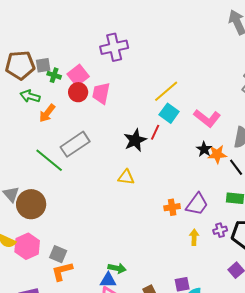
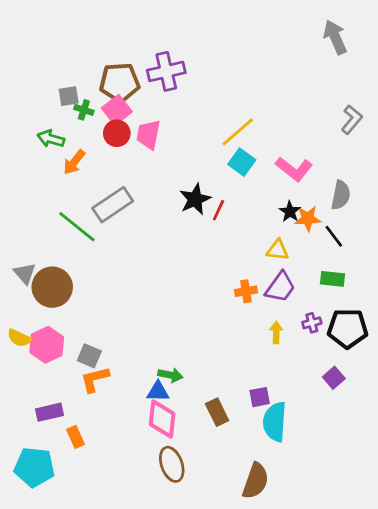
brown pentagon: (20, 65) -> (120, 82), moved
red line: (155, 132) -> (218, 210), moved
yellow triangle: (126, 177) -> (278, 250), moved

